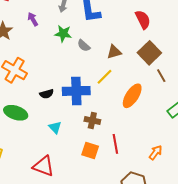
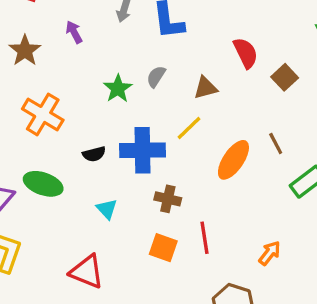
red semicircle: (143, 20) -> (246, 53), moved
green star: (63, 34) -> (118, 89), moved, turned 30
gray semicircle: (84, 46) -> (156, 77), turned 80
brown square: (149, 53) -> (285, 77), moved, size x0.7
brown line: (161, 76) -> (276, 144), moved

